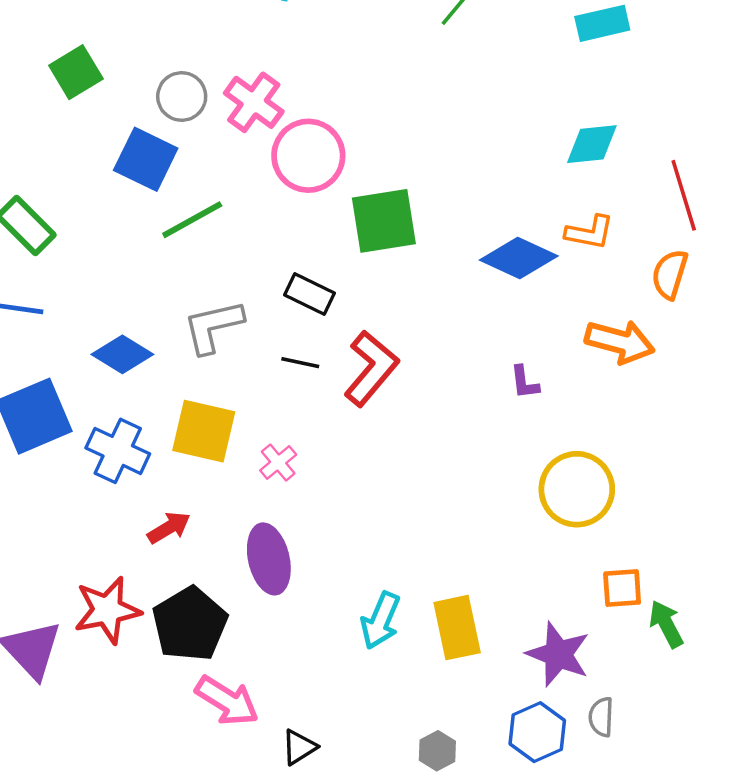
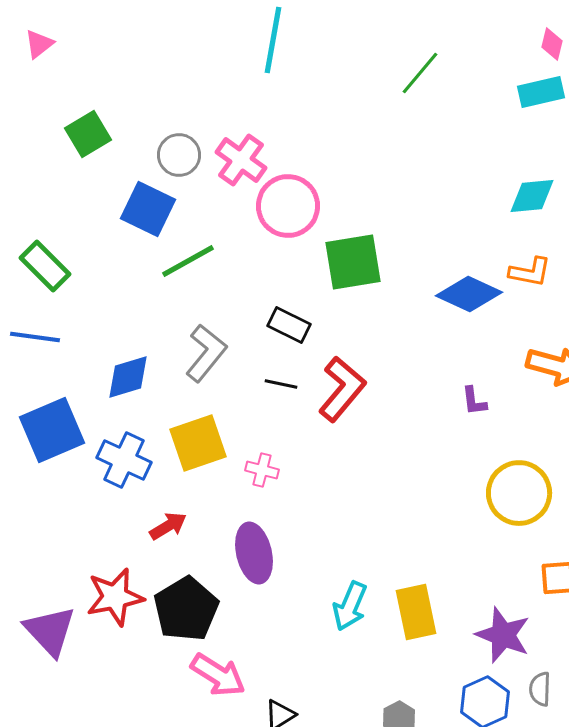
gray L-shape: (213, 327) -> (206, 353), turned 142
blue diamond: (122, 354) -> (128, 377), turned -48
yellow square: (204, 431) -> (198, 443), turned -32
pink cross: (278, 463) -> (262, 470), turned -36

